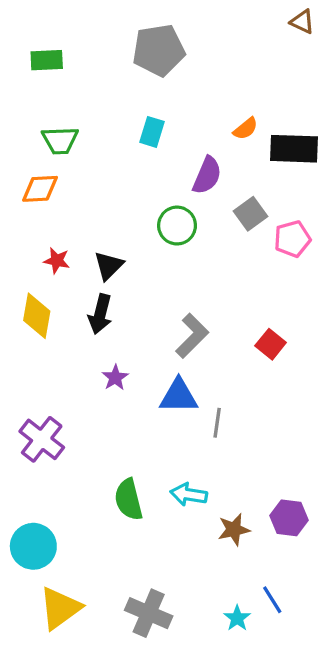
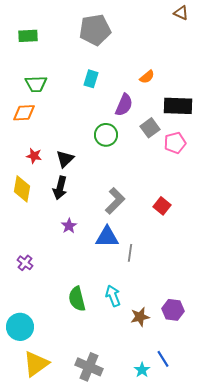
black rectangle: (294, 149) -> (178, 106), moved
purple cross: (42, 439) -> (25, 263), size x0.6
cyan arrow: (189, 494) -> (113, 296), turned 60

